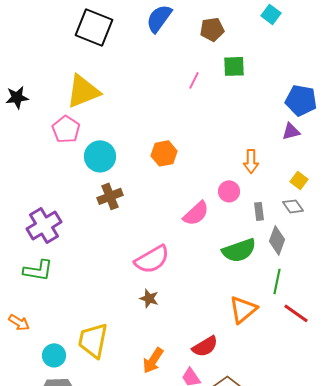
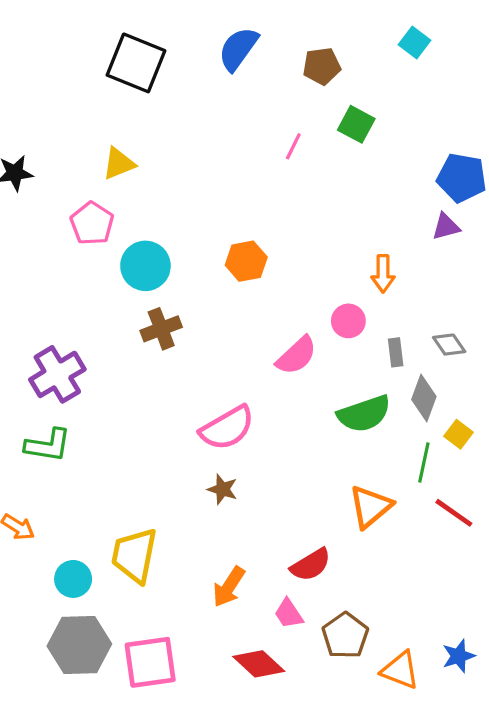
green square: (234, 66) -> (356, 124), turned 30
yellow triangle: (83, 91) -> (119, 164), size x0.6
yellow square: (299, 180) -> (459, 434), moved

